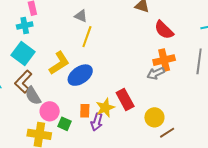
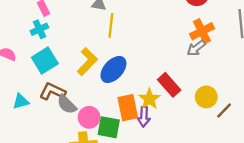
cyan square: (23, 54) -> (45, 60), turned 35
brown L-shape: (23, 82) -> (52, 91), turned 85
orange rectangle: (85, 111) -> (128, 108), size x1.6
green square: (64, 124) -> (109, 127), size x1.5

